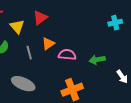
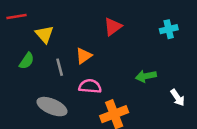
red triangle: (40, 18) -> (113, 27), moved
pink semicircle: (67, 55) -> (90, 86), moved

